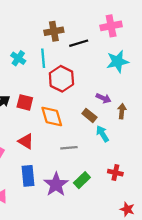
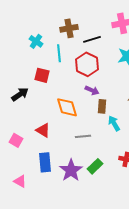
cyan cross: (18, 58) -> (36, 41), moved
red hexagon: (61, 79) -> (87, 64), moved
purple arrow: (104, 98) -> (92, 90), moved
red square: (25, 102) -> (42, 75), moved
brown rectangle: (89, 115) -> (102, 106), turned 56

